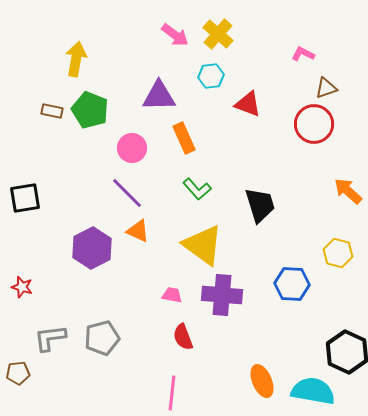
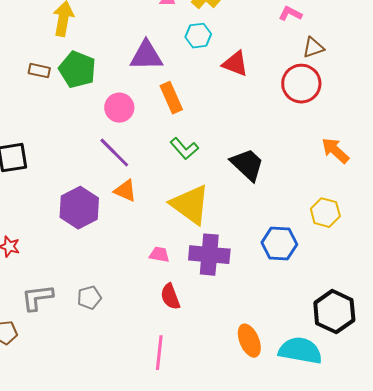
black trapezoid: (260, 205) -> (247, 165), turned -30
gray pentagon: (102, 338) -> (89, 298), size x0.7

